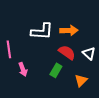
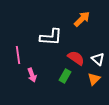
orange arrow: (69, 30) -> (82, 19), moved, turned -42
orange triangle: (81, 80) -> (94, 79), moved

